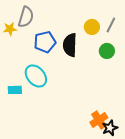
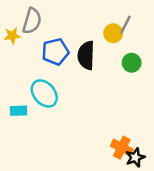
gray line: (111, 25) -> (125, 25), moved
orange cross: (99, 120) -> (122, 148), turned -30

